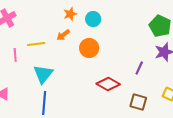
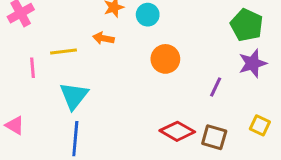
orange arrow: (63, 35) -> (103, 38), turned 48
orange circle: (89, 48) -> (165, 59), moved
red diamond: (108, 84) -> (177, 131), moved

